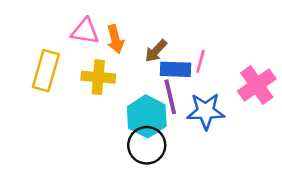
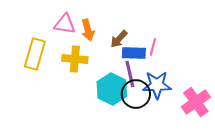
pink cross: (257, 85) -> (196, 102), moved
black circle: (147, 145) -> (136, 94), moved

